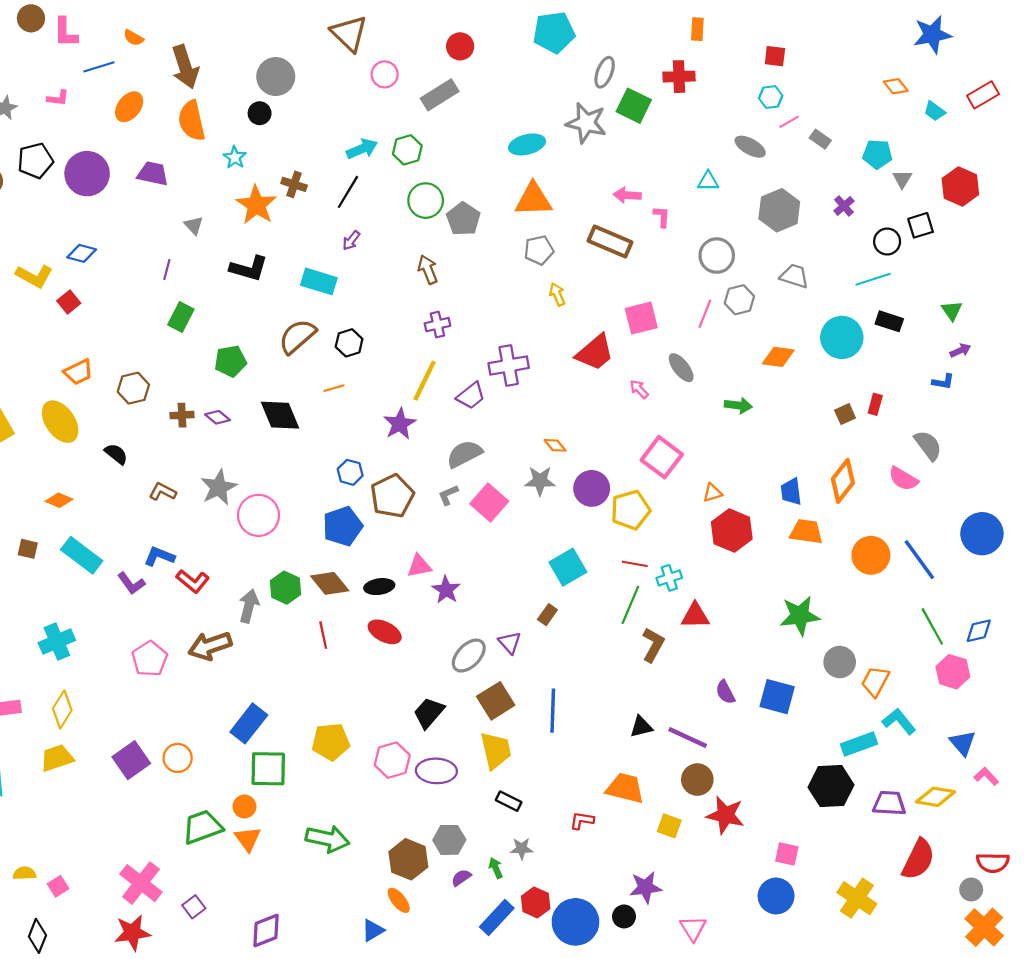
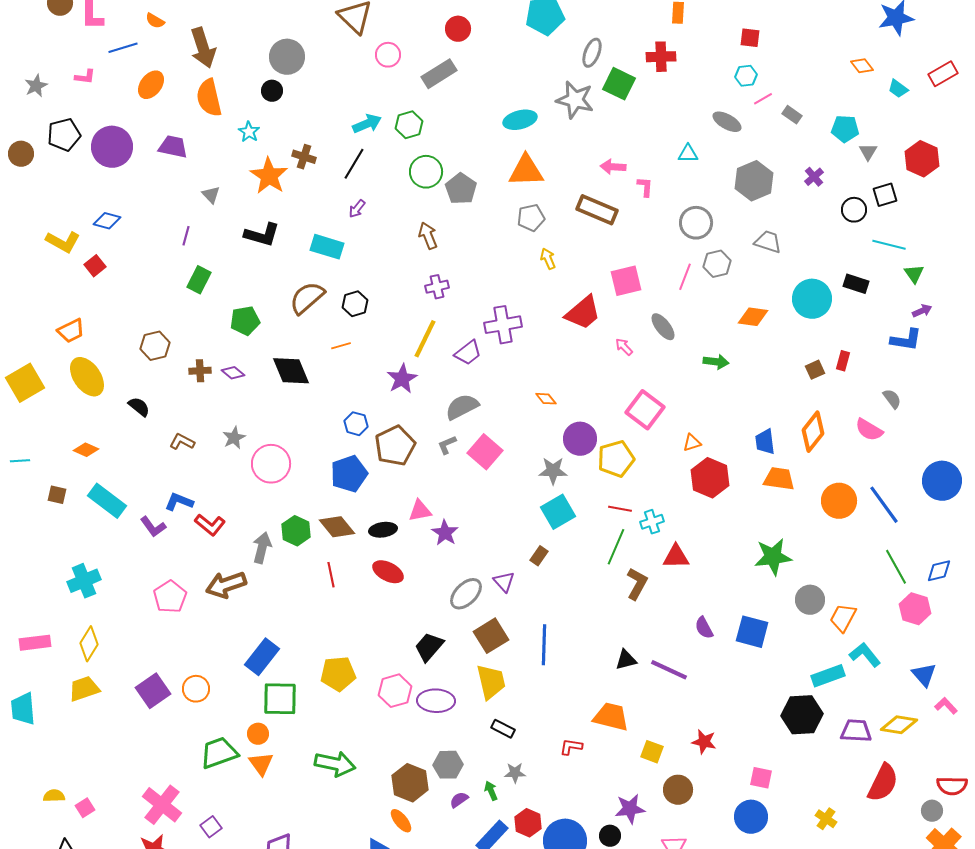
cyan line: (873, 279) -> (889, 245), moved, turned 32
orange trapezoid: (78, 372) -> (71, 331), moved
blue L-shape: (943, 382) -> (906, 340), size x1.5
gray semicircle: (928, 445) -> (892, 399), size x0.7
gray star: (540, 481) -> (553, 471), moved
gray star: (219, 487) -> (234, 438), size x0.7
brown circle: (697, 780) -> (678, 790), moved
red star: (725, 815) -> (704, 742), size x0.7
yellow cross: (857, 898) -> (826, 819), size x0.6

